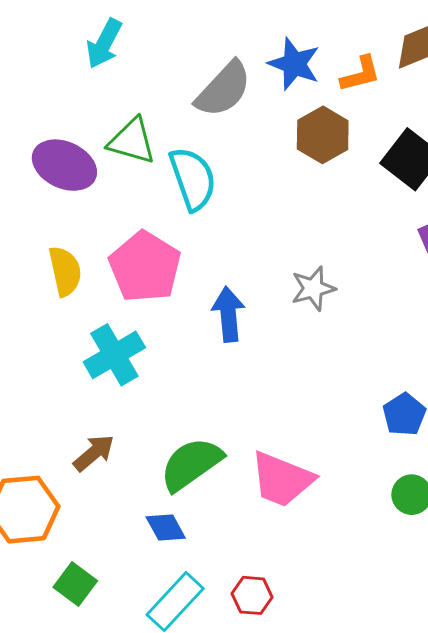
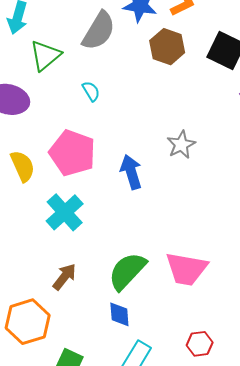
green triangle: (132, 141) -> (45, 56), moved, turned -44
cyan semicircle: (193, 179) -> (91, 91), size x0.5
blue diamond: (166, 527) -> (119, 314), turned 36
red hexagon: (252, 595) -> (200, 344), moved

